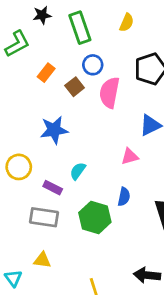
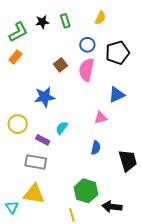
black star: (42, 15) -> (42, 22), moved
green rectangle: (80, 28) -> (65, 21), size x0.6
blue circle: (93, 65) -> (87, 45), moved
orange rectangle: (46, 73) -> (15, 57), moved
green hexagon: (95, 217) -> (86, 191), moved
yellow triangle: (42, 260) -> (34, 194), size x1.6

